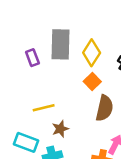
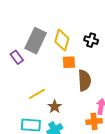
gray rectangle: (61, 44) -> (36, 41), turned 40
orange square: (92, 81) -> (69, 62), turned -32

